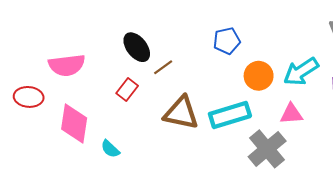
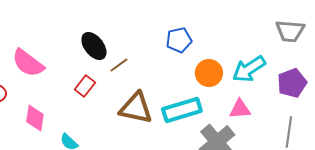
pink semicircle: (67, 65) -> (28, 63), turned 44
pink diamond: (74, 123) -> (35, 118), size x0.7

